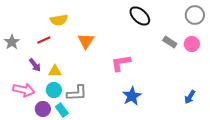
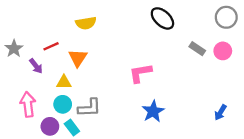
yellow semicircle: (59, 20) -> (86, 23), moved
orange triangle: (86, 41) -> (78, 58), moved
purple arrow: (35, 65) -> (36, 66), moved
pink arrow: (24, 90) -> (28, 104), turned -110

